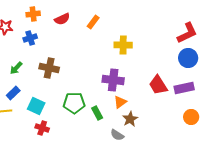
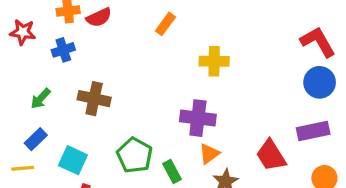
red semicircle: (62, 19) -> (99, 17), moved
red L-shape: (187, 33) -> (318, 42), turned -95
red trapezoid: (158, 85) -> (271, 155), moved
green pentagon: (74, 103) -> (135, 155), turned 30

